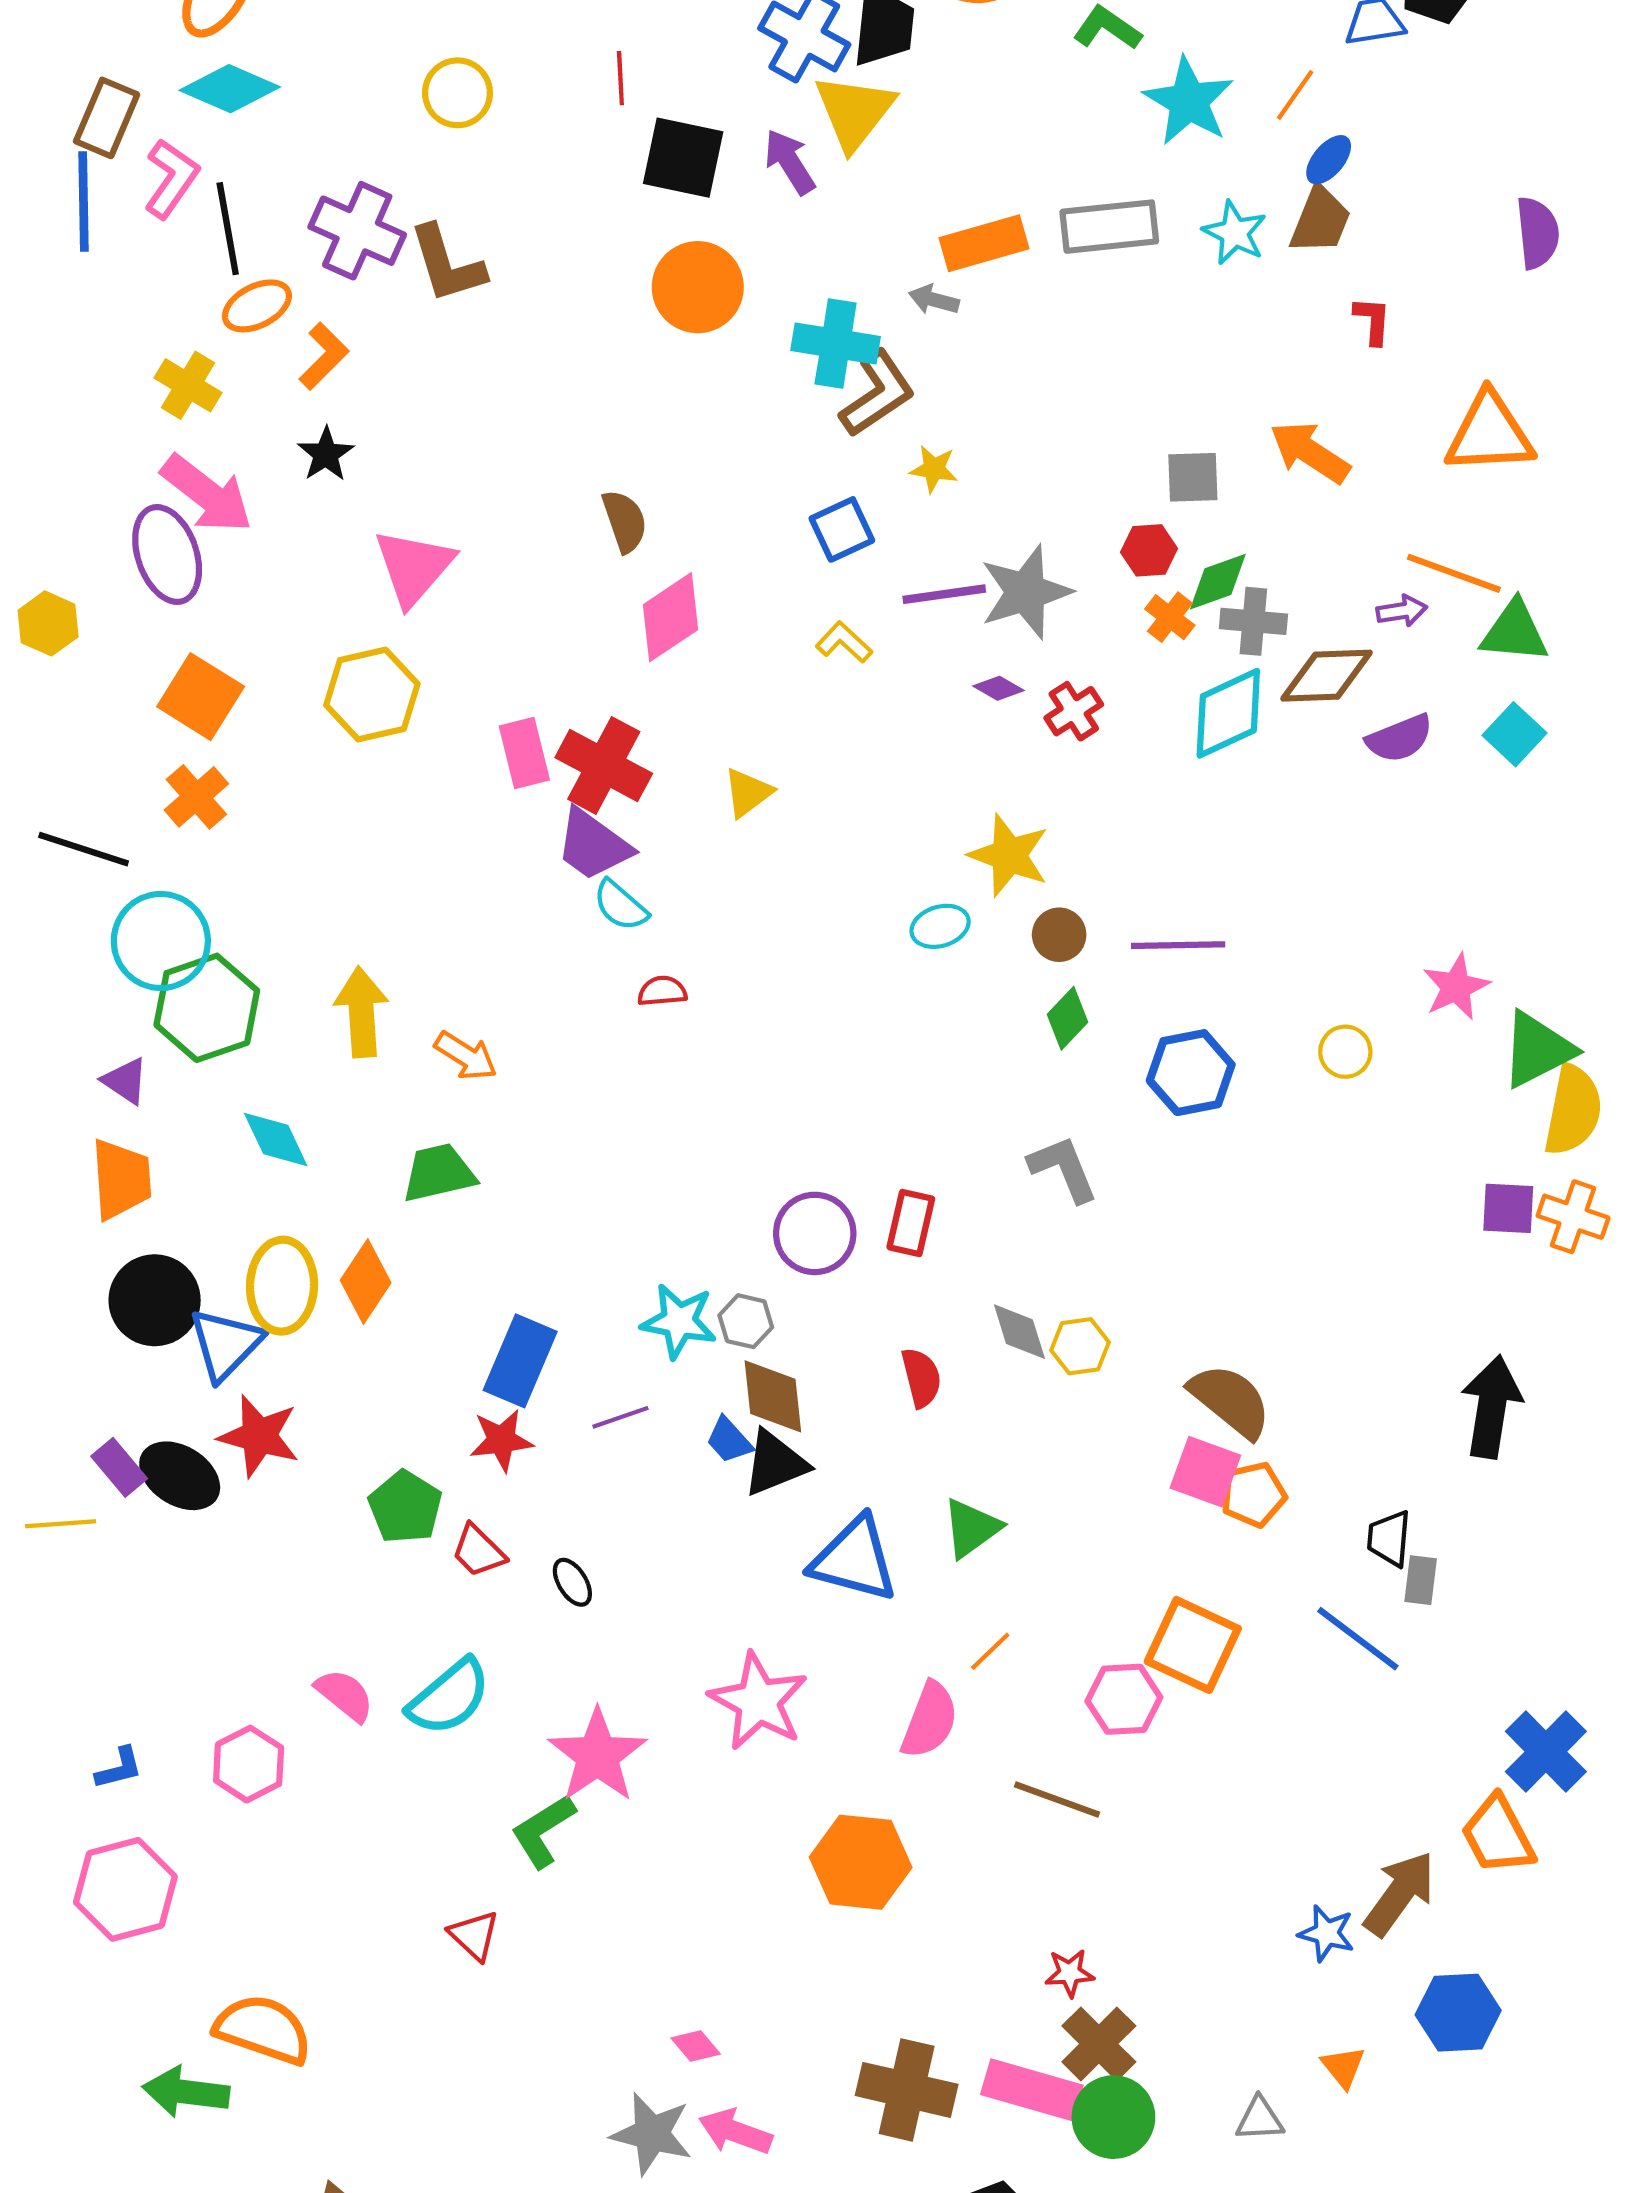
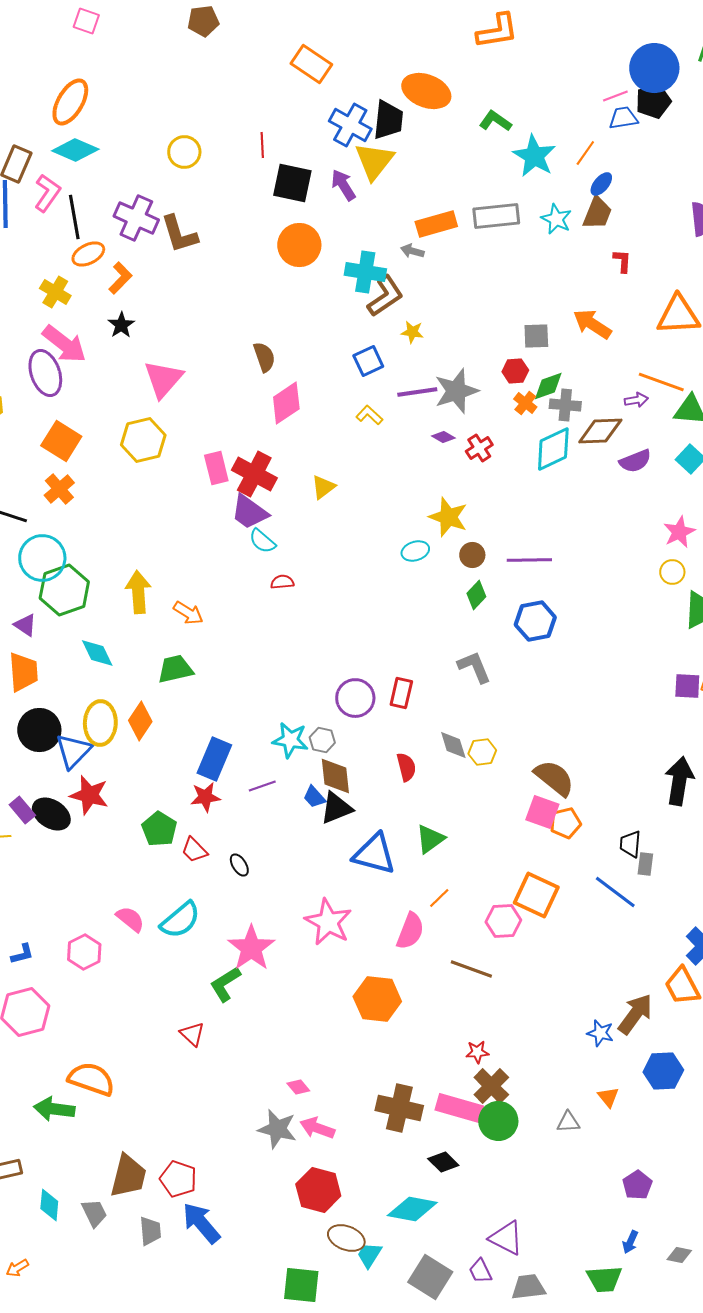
pink star: (1456, 987) -> (679, 532), moved
yellow circle: (1345, 1052) -> (672, 572), moved

